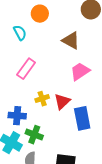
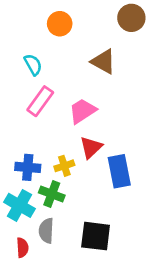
cyan semicircle: (20, 33) -> (33, 65), moved
pink trapezoid: (80, 71) -> (82, 111), moved
yellow cross: (42, 99) -> (64, 166), moved

